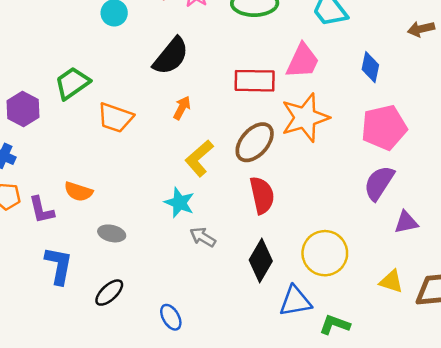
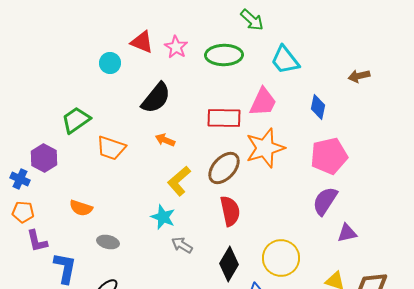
orange arrow: (182, 108) -> (165, 140), turned -96
purple hexagon: (23, 109) -> (44, 158), moved
purple L-shape: (41, 210) -> (37, 241), moved

